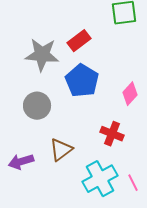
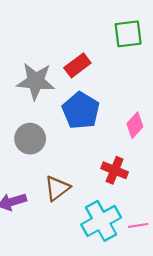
pink line: (133, 183) -> (138, 225), turned -72

